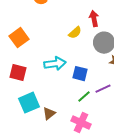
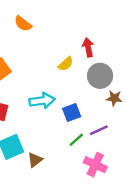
blue square: (80, 74) -> (72, 112), turned -35
pink cross: (81, 123) -> (95, 165), moved

